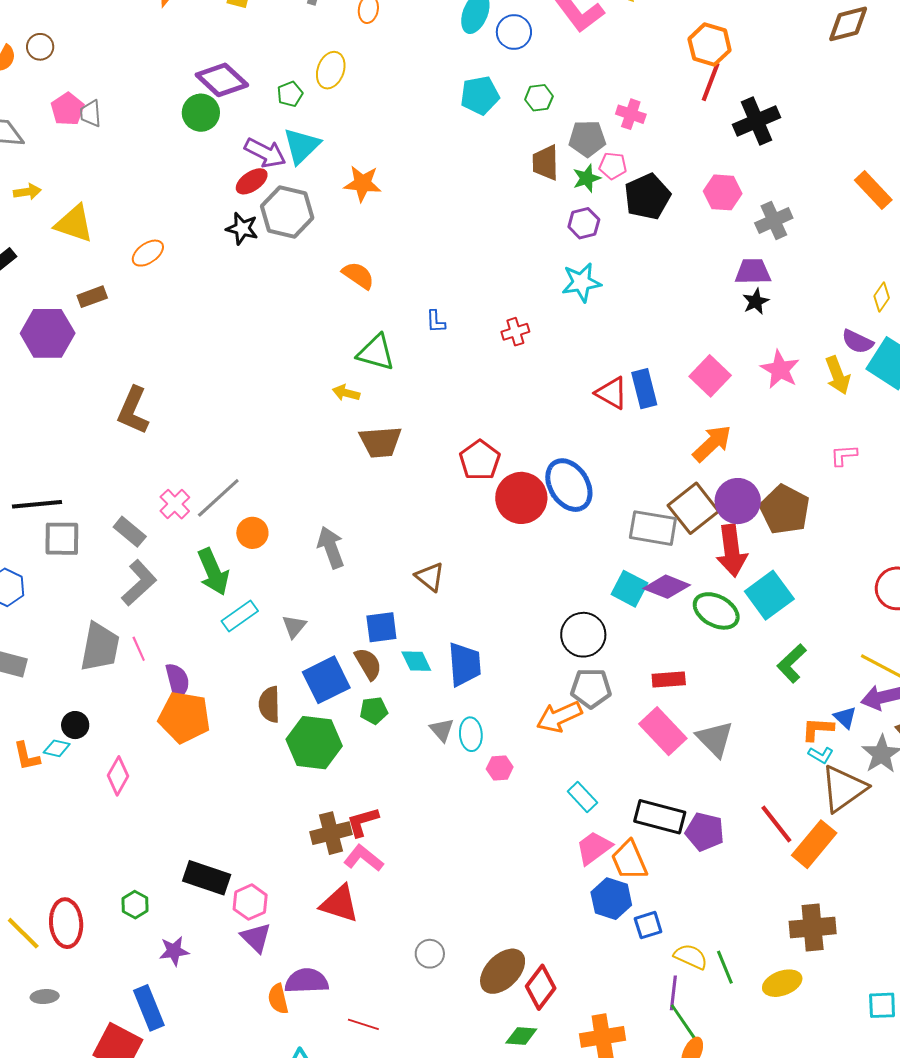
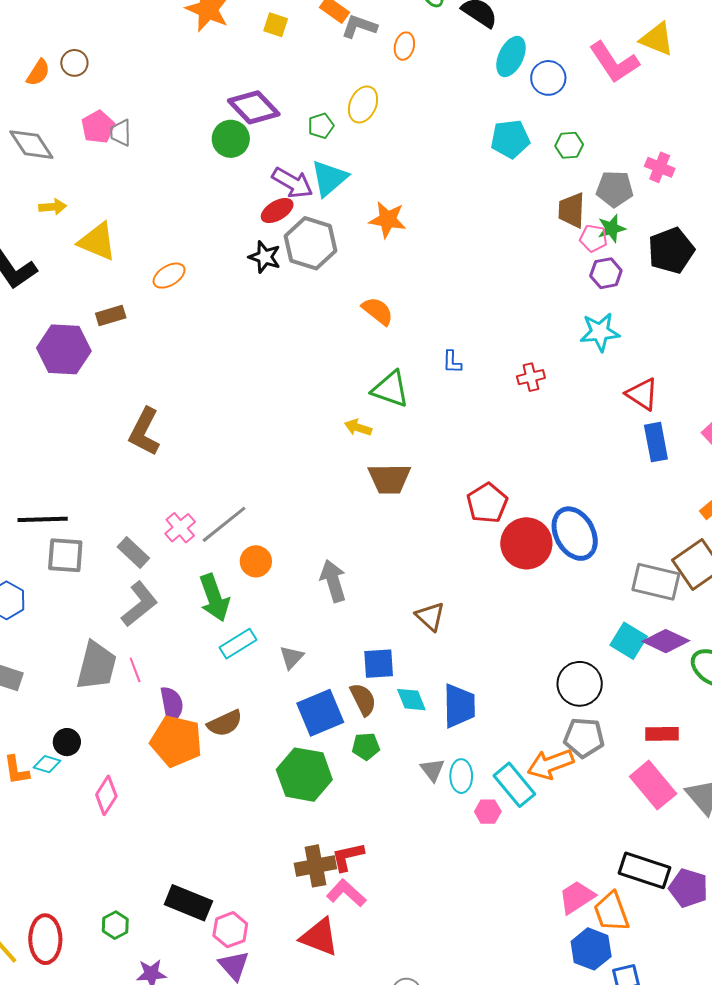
pink pentagon: (613, 166) -> (593, 238), moved
red triangle: (612, 393) -> (642, 394), moved
brown semicircle: (269, 704) -> (225, 723), moved, turned -117
cyan rectangle: (582, 797) -> (514, 785), moved, size x1.4

